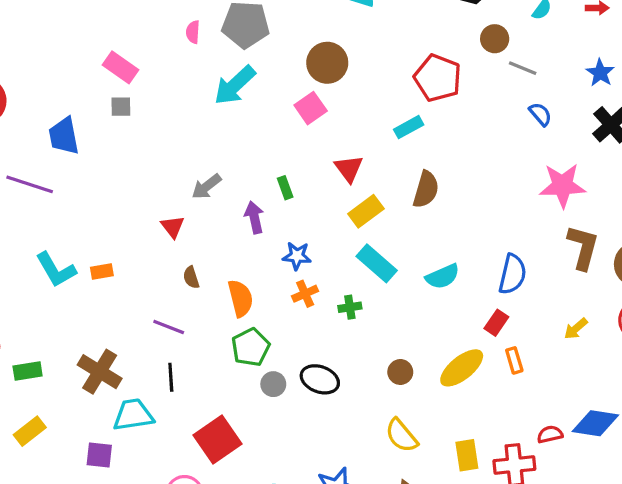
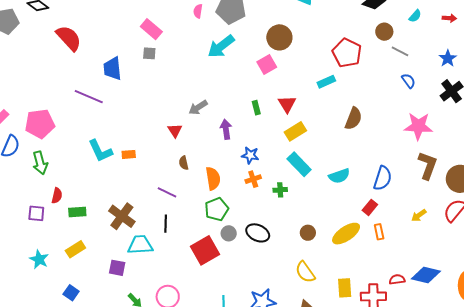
green rectangle: (285, 188) -> (256, 108), moved
brown semicircle: (426, 189) -> (353, 119), moved
red square: (218, 440) -> (205, 250), moved

